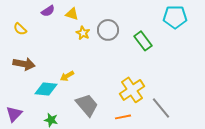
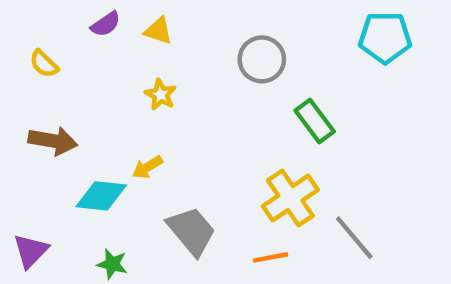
gray circle: (108, 30) -> (262, 59), moved
yellow star: (83, 33) -> (161, 95), moved
green rectangle: (143, 41) -> (315, 121), moved

